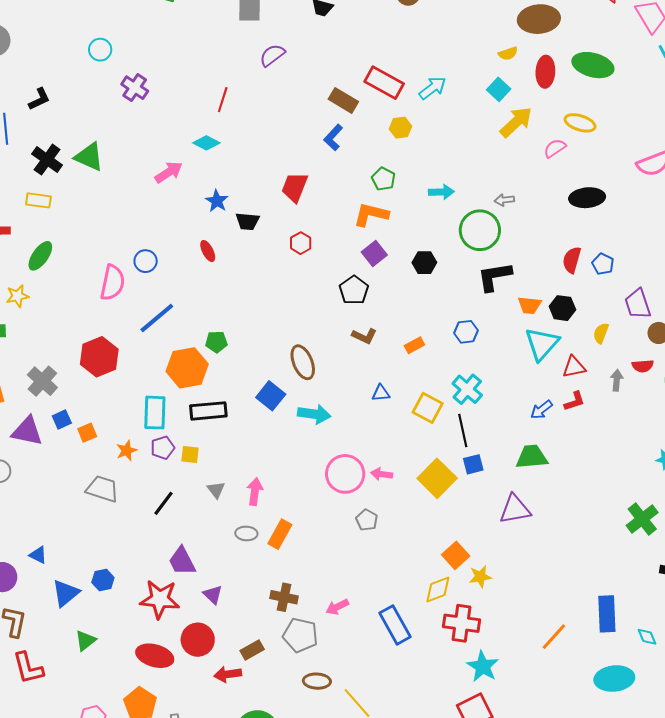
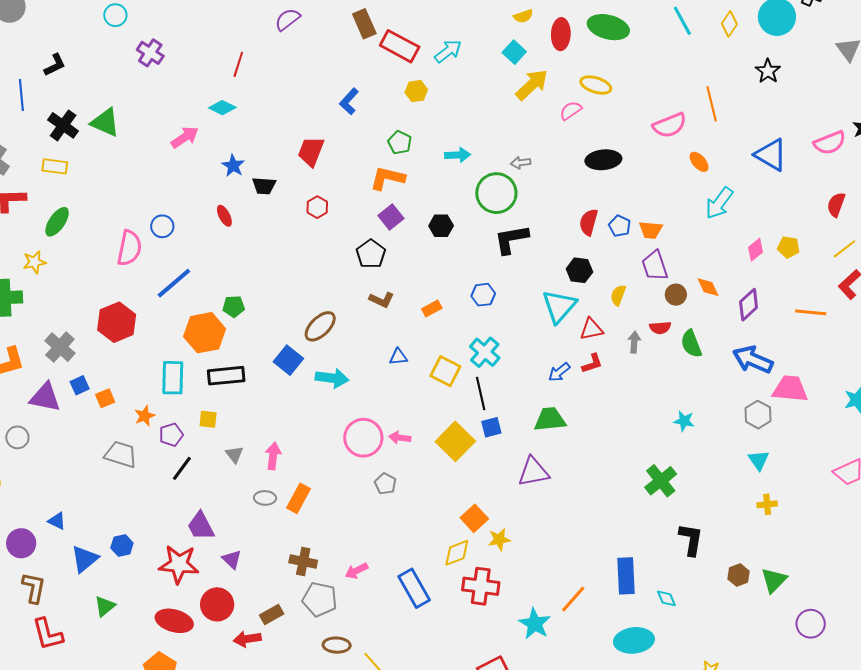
brown rectangle: (343, 100) -> (364, 24), moved, turned 36
orange trapezoid: (530, 305) -> (651, 230), moved
brown ellipse: (303, 362) -> (320, 326), turned 68
purple pentagon: (163, 448) -> (171, 435), moved
cyan star: (483, 666) -> (535, 624), moved

